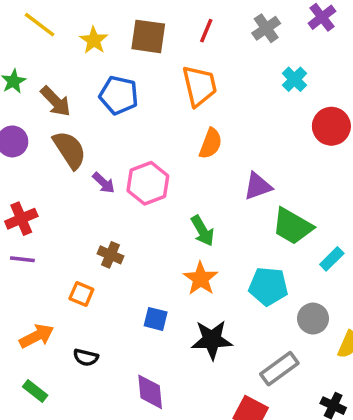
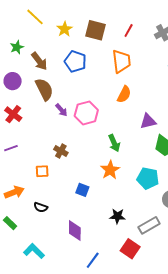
red cross: (21, 219) -> (13, 114), moved, turned -36
purple line: (22, 259) -> (11, 148), turned -32
orange square: (81, 294) -> (42, 171), turned -32
black star: (212, 340) -> (117, 216), moved, size x0.7

